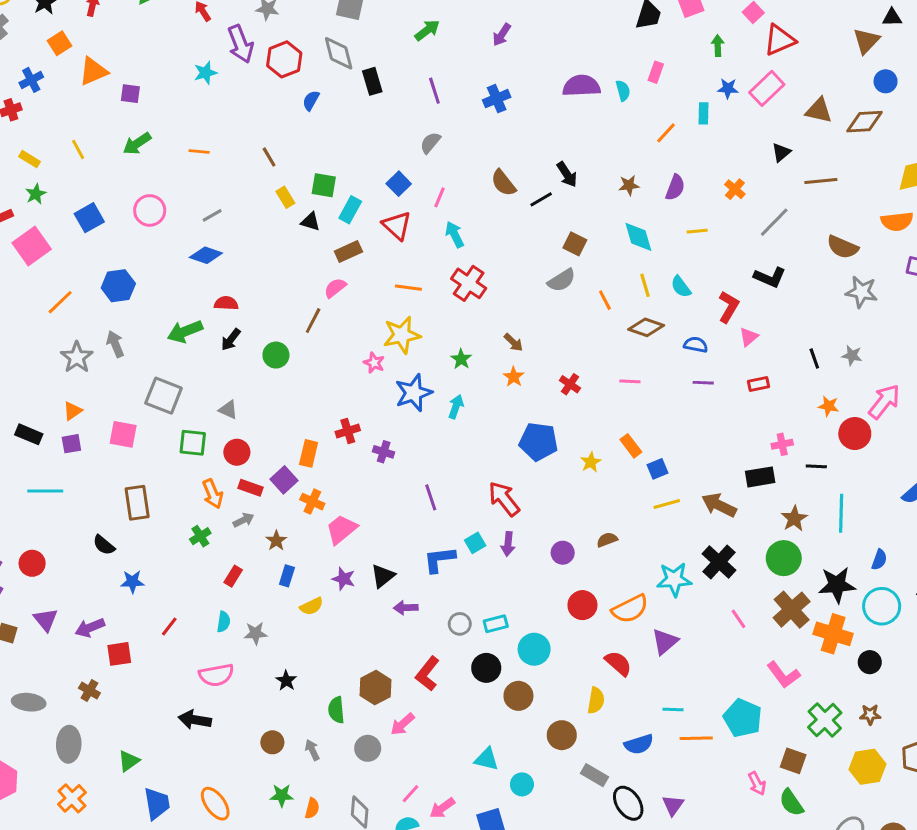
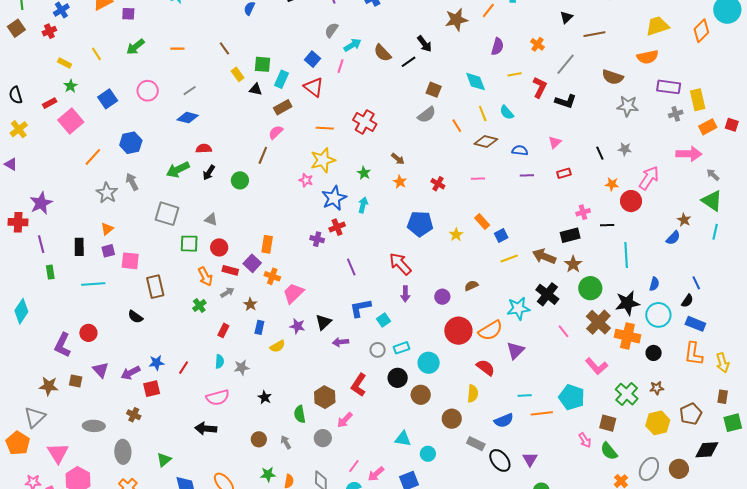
brown star: (629, 185) -> (456, 20), moved, size x1.6
cyan arrow: (455, 234) -> (352, 45), moved, turned 90
red L-shape: (729, 307) -> (540, 87), moved
red cross: (348, 431) -> (337, 227), moved
black rectangle: (29, 434) -> (79, 247), turned 72
pink square: (123, 434) -> (130, 261), moved
brown star: (794, 519) -> (573, 264), moved
cyan square: (475, 543) -> (383, 320), moved
blue star: (132, 582) -> (157, 363), moved
red circle: (582, 605) -> (458, 331), size x1.4

